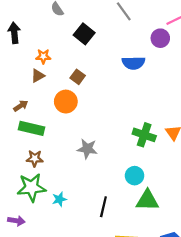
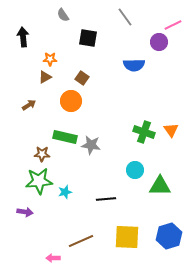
black square: (84, 34) -> (88, 38), turned -30
green rectangle: (31, 128) -> (65, 137), moved
green triangle: (147, 200) -> (160, 186), moved
black line: (103, 207) -> (106, 199), turned 72

